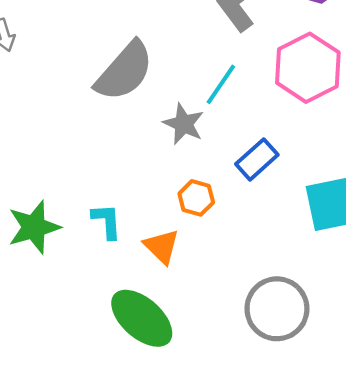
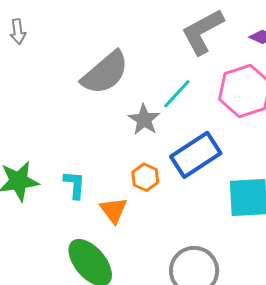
blue rectangle: (257, 159) -> (196, 155), size x1.5

